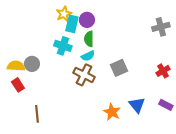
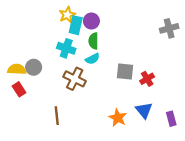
gray square: (119, 68) -> (125, 71), turned 30
red cross: (163, 71) -> (147, 79), moved
brown cross: (84, 75) -> (75, 79), moved
purple rectangle: (166, 105) -> (171, 119), moved, turned 48
brown line: (37, 114) -> (57, 116), moved

